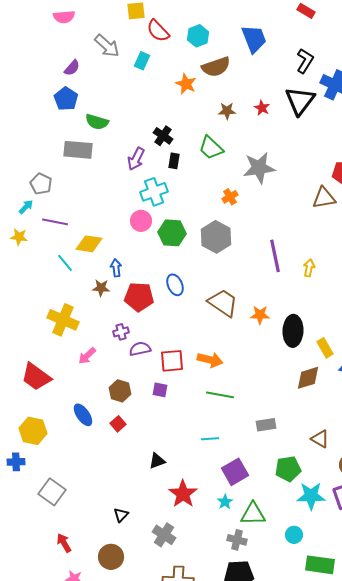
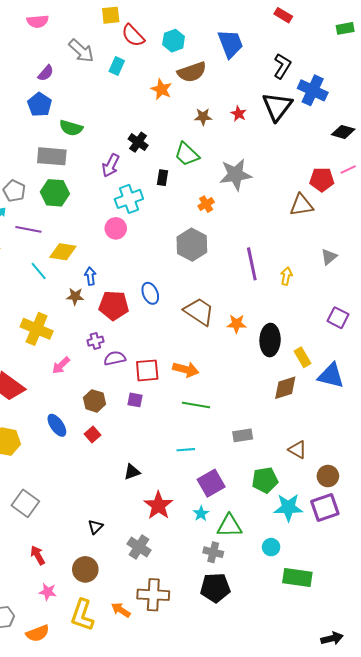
black rectangle: (174, 161) -> (162, 178), moved
green hexagon: (172, 233) -> (55, 193), moved

